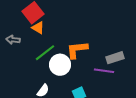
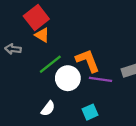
orange L-shape: (77, 50) -> (88, 61), turned 75
purple line: (104, 71) -> (101, 79), moved

